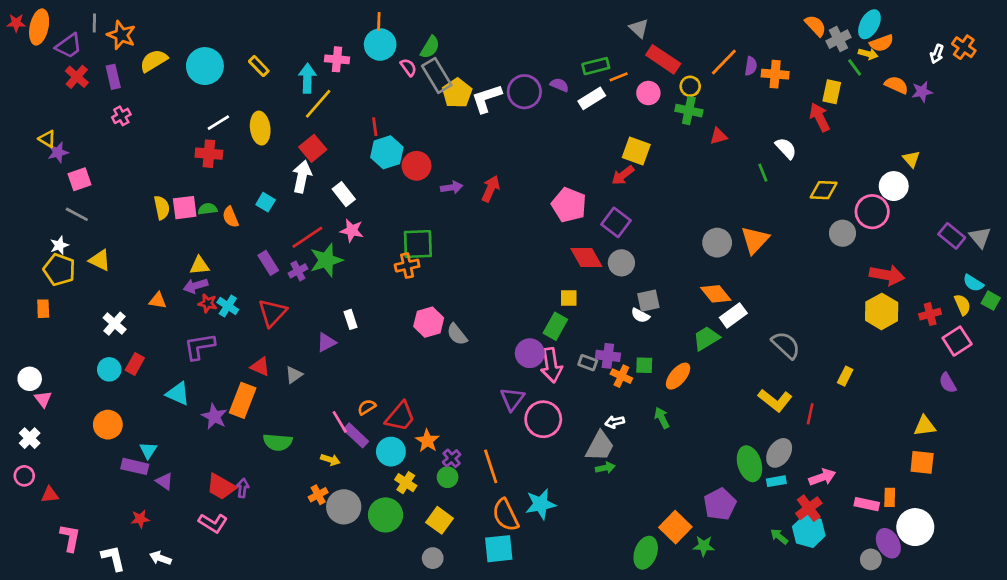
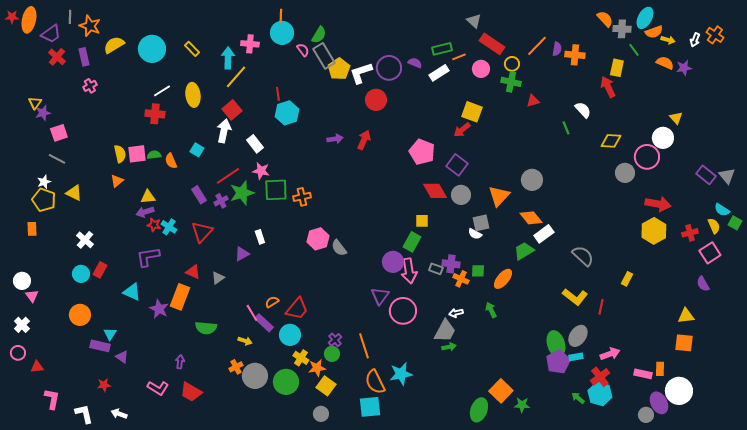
gray cross: (838, 39) -> (622, 29), turned 30
yellow arrow: (868, 54) -> (668, 40), moved
yellow triangle: (47, 139) -> (35, 103), turned 32
red circle: (417, 166) -> (376, 100), moved
orange triangle: (755, 240) -> (499, 196), moved
green square: (418, 244) -> (276, 190), moved
orange triangle: (158, 301) -> (117, 181), moved, turned -48
orange star: (427, 441) -> (317, 368), moved, turned 30
red trapezoid: (221, 487) -> (191, 392), moved
purple pentagon: (720, 504) -> (558, 362), moved

